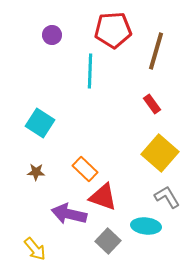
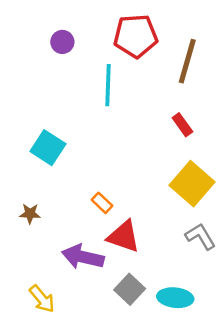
orange rectangle: (85, 169) -> (102, 203), size x0.7
brown star: (36, 172) -> (30, 214), moved
cyan ellipse: (146, 226) -> (175, 298), moved

